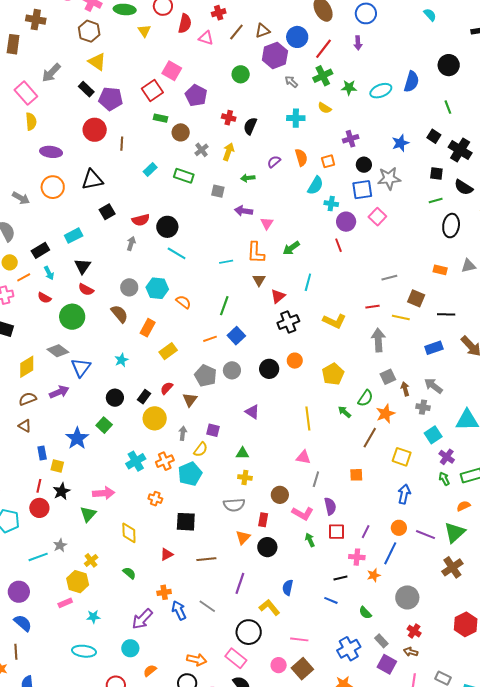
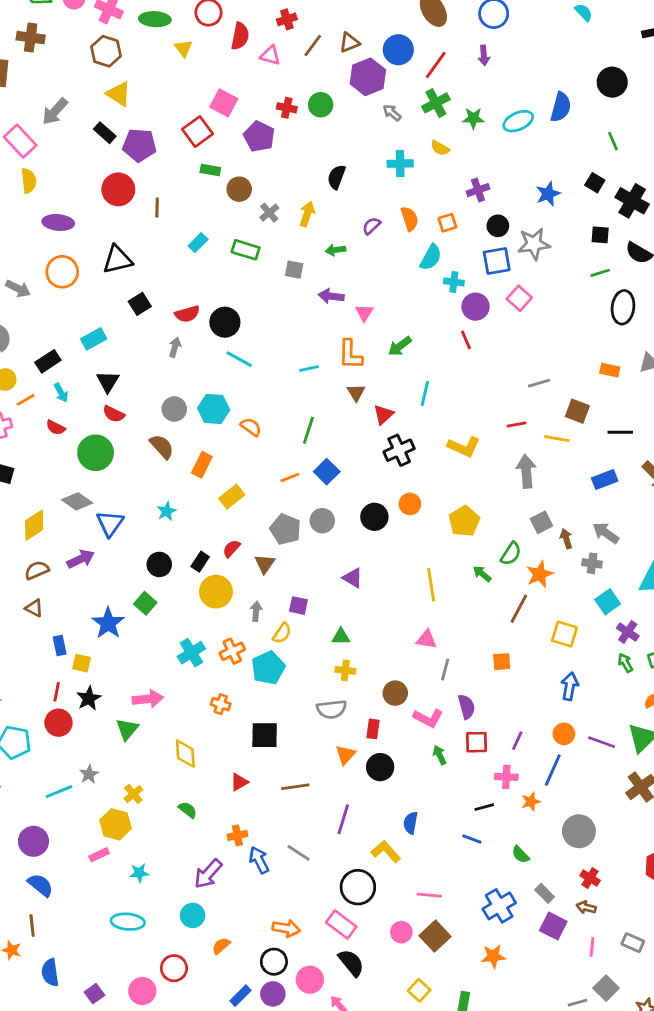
red cross: (229, 118) -> (287, 108), moved

